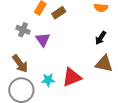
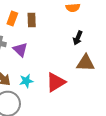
brown rectangle: (59, 13) -> (32, 20), turned -48
cyan star: (48, 80) -> (26, 81), moved

